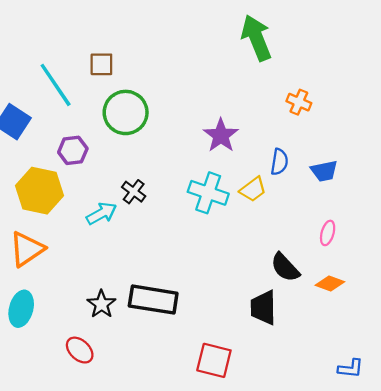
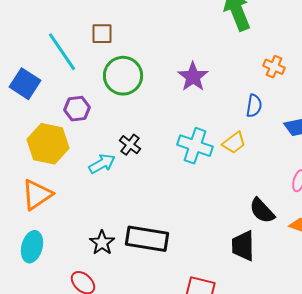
purple star: (221, 135) -> (193, 77), moved
blue semicircle: (279, 162) -> (254, 106), moved

